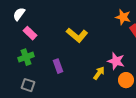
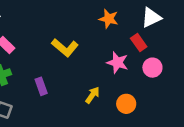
orange star: (123, 17) -> (109, 19), moved
pink star: (116, 61) -> (117, 63), moved

